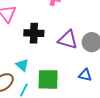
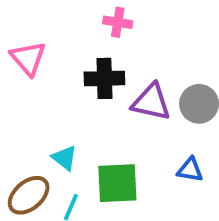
black cross: (34, 33) -> (104, 78), moved

